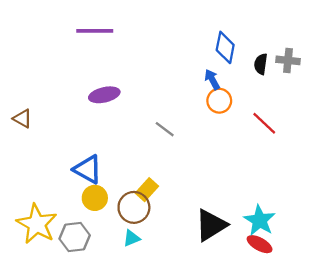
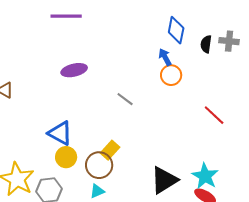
red line: (264, 123) -> (214, 115), moved

